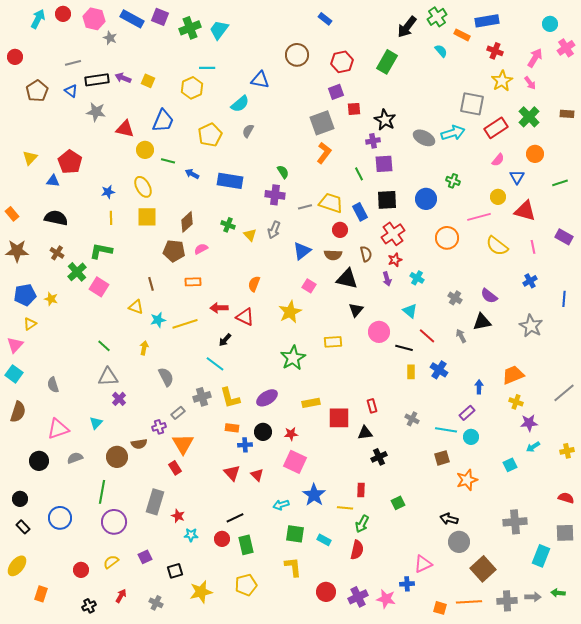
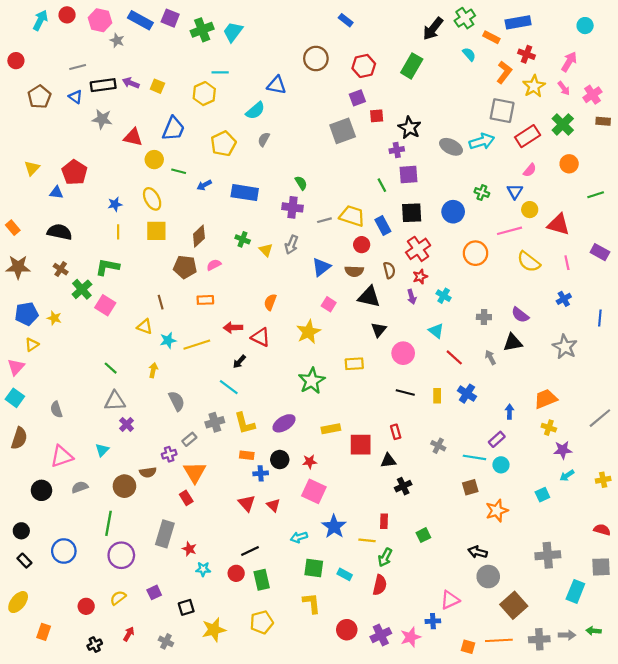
pink cross: (566, 48) -> (592, 95), moved
orange L-shape: (324, 153) -> (504, 72), moved
blue arrow: (192, 174) -> (204, 185), turned -56
blue triangle: (517, 177) -> (515, 191), moved
gray cross: (455, 298) -> (484, 317), turned -32
black line: (404, 348) -> (405, 393), moved
pink star: (386, 599) -> (411, 637), turned -30

